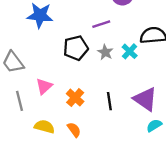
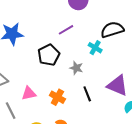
gray star: (105, 52) -> (76, 68), moved
pink triangle: (44, 86) -> (29, 93), turned 42

